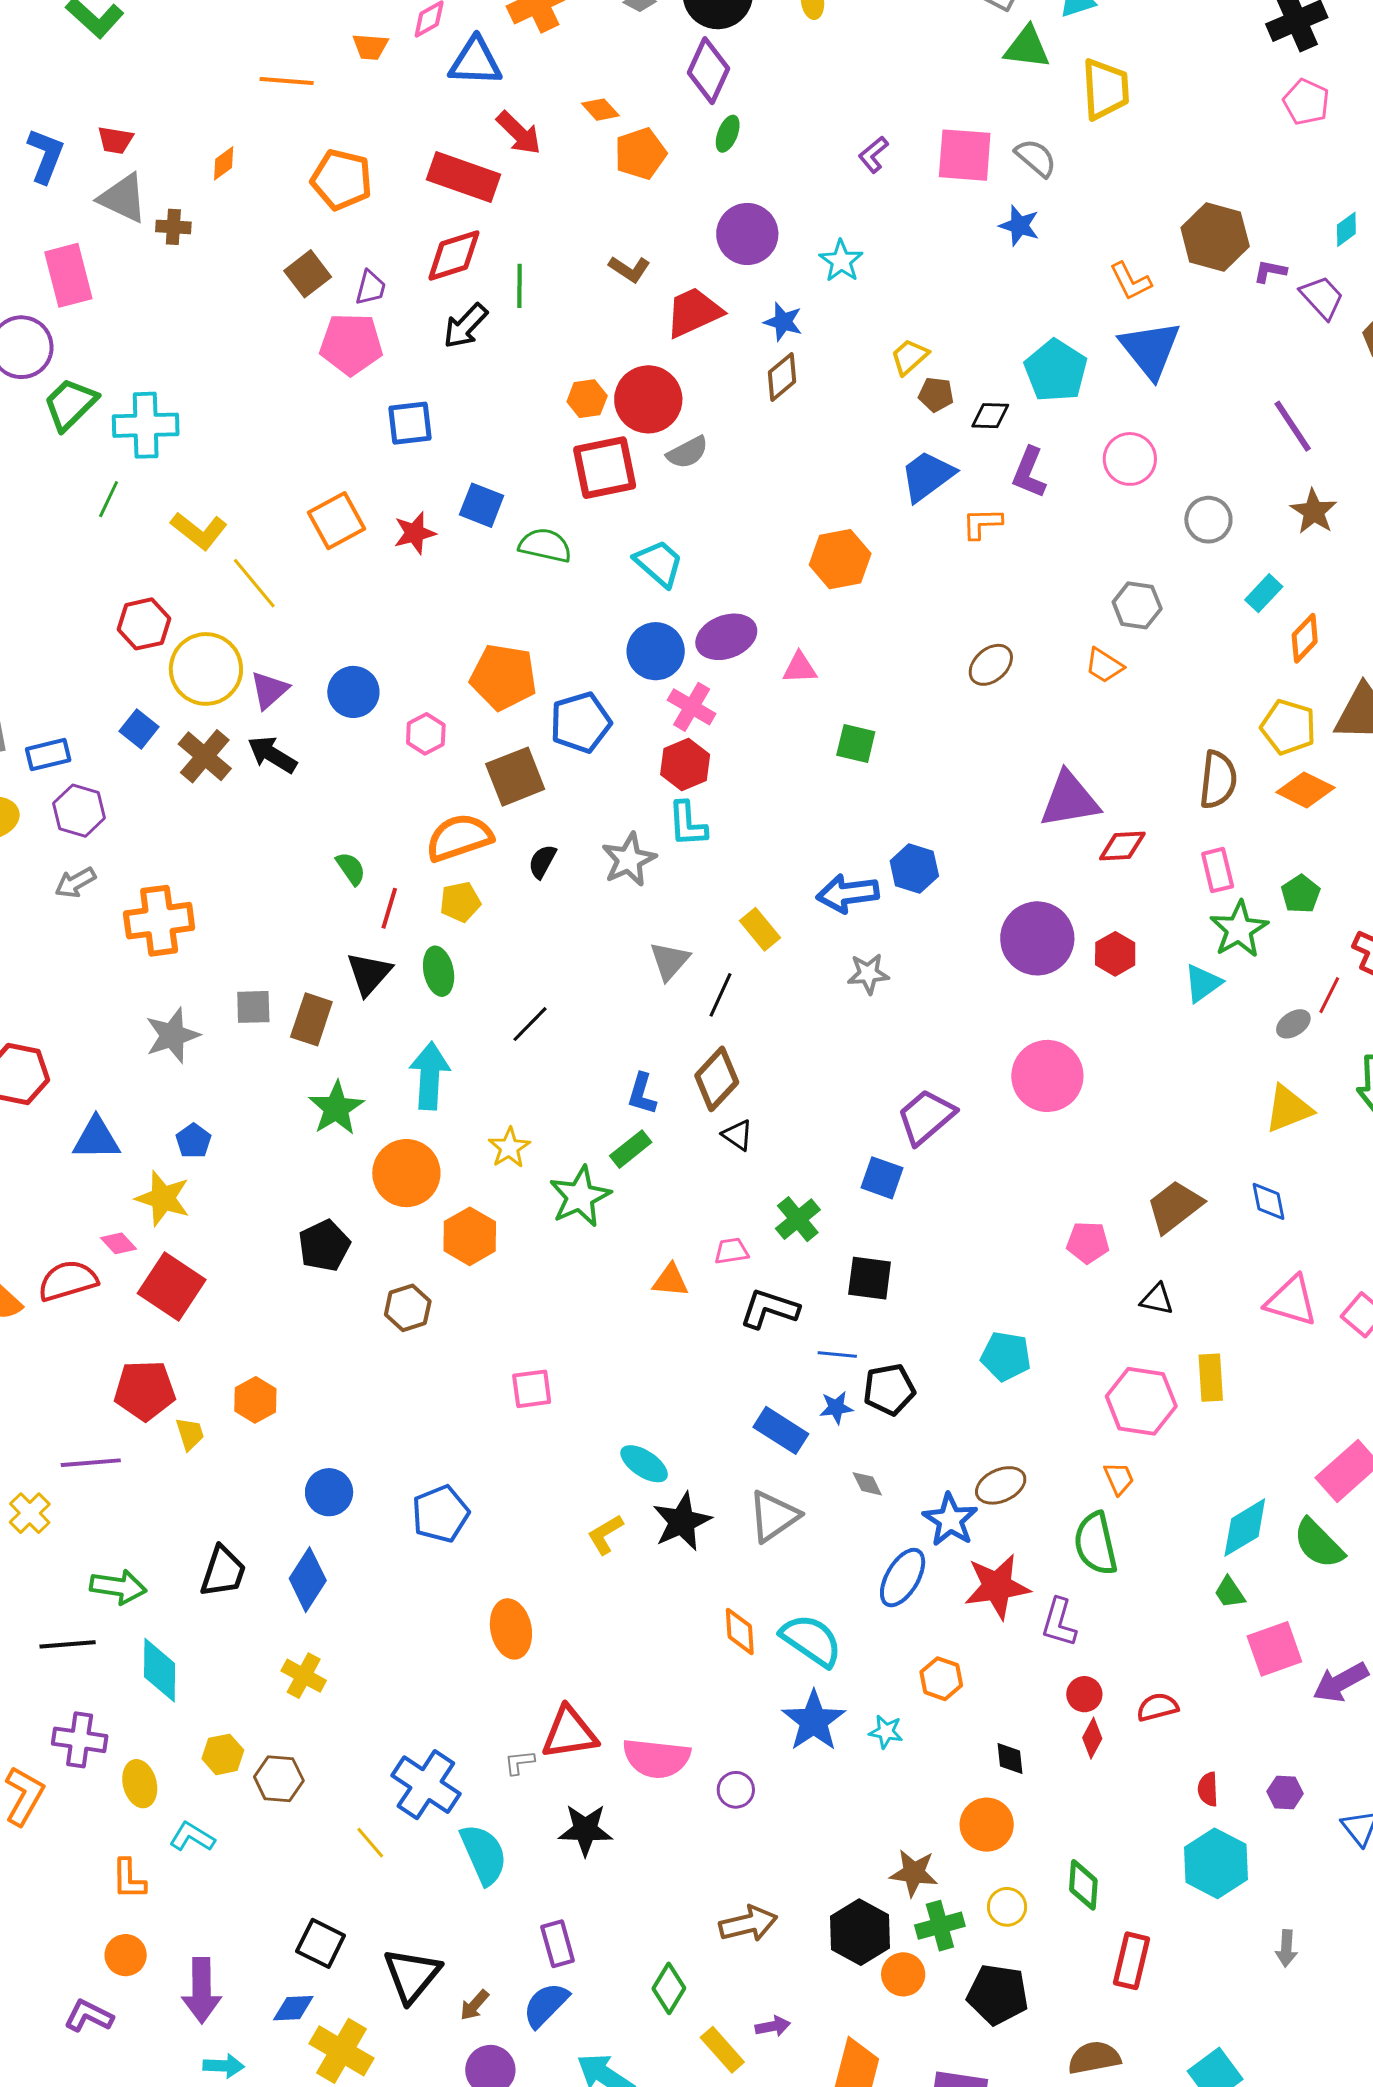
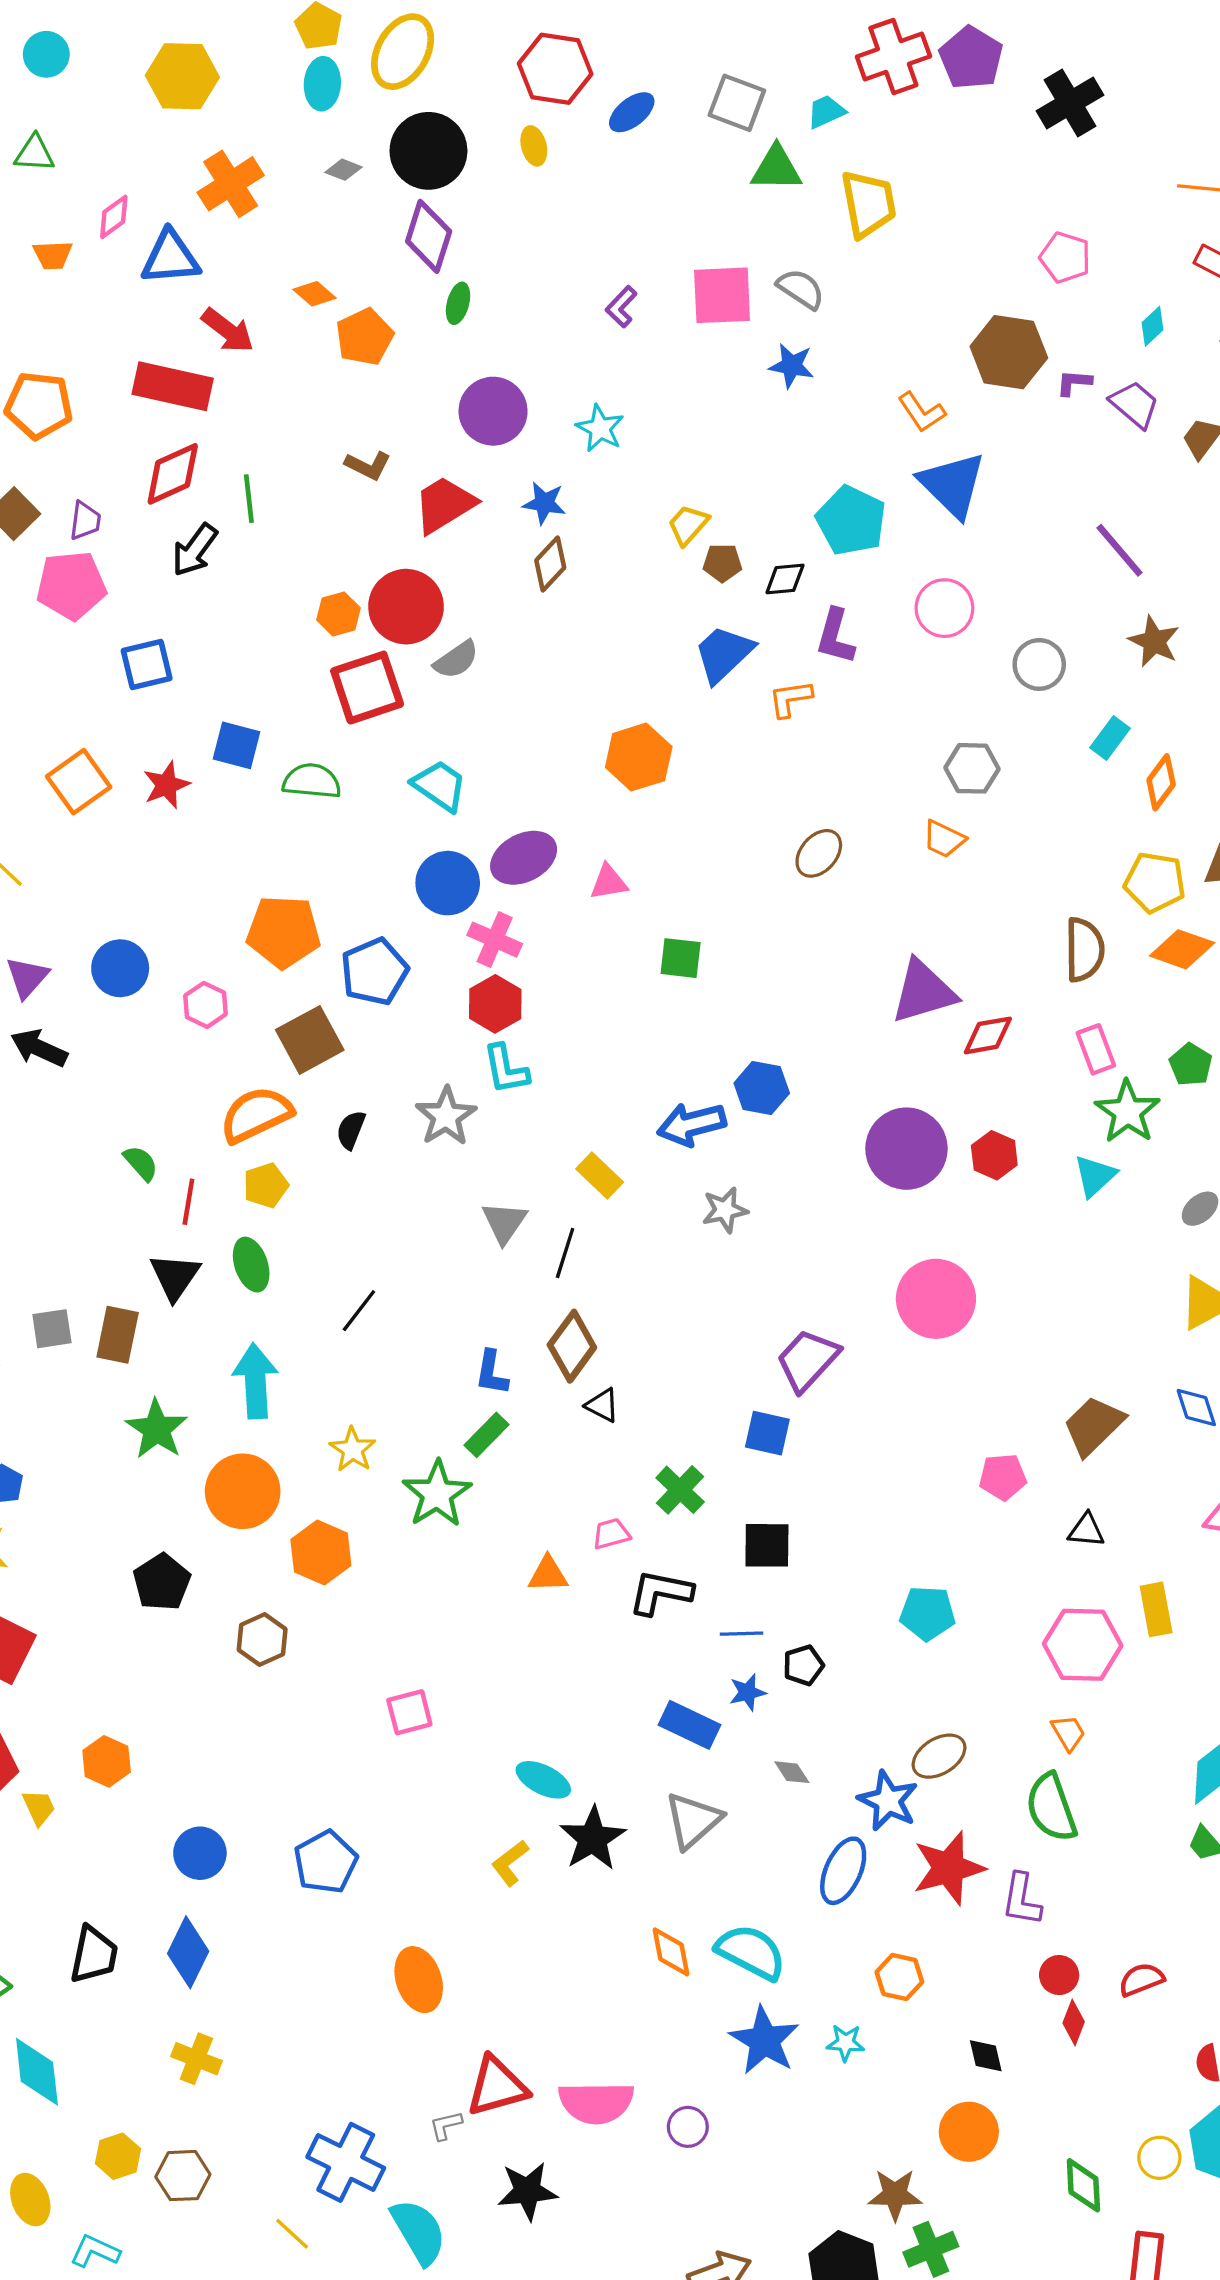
pink pentagon: (1306, 102) -> (1065, 257), moved
black pentagon: (889, 1389) -> (803, 1665), size x0.7
yellow circle: (1007, 1907) -> (1159, 2158), moved

